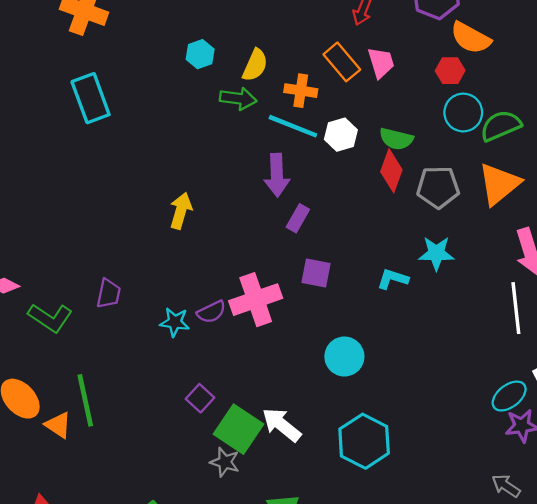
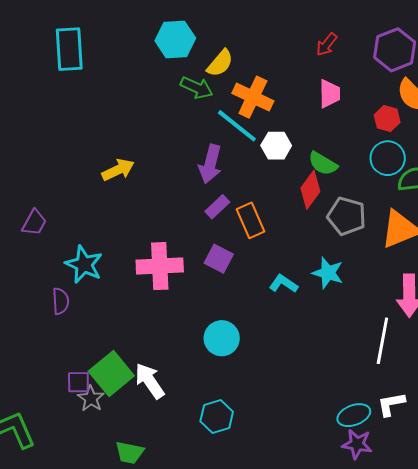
cyan hexagon: (200, 54) -> (175, 39), size x1.5
orange rectangle: (342, 62) -> (251, 220), moved
orange cross: (301, 91) -> (253, 97), size x1.4
yellow arrow: (181, 211) -> (118, 170), turned 32
purple semicircle: (211, 312) -> (61, 301), moved, turned -84
cyan star: (175, 322) -> (84, 264), size x1.4
purple square: (200, 398) -> (78, 382), moved, turned 30
cyan hexagon: (364, 441) -> (217, 416), size x0.7

